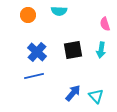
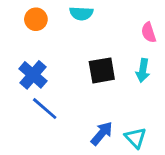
blue cross: (37, 52) -> (33, 75), moved
blue line: (34, 76) -> (45, 109), turned 54

